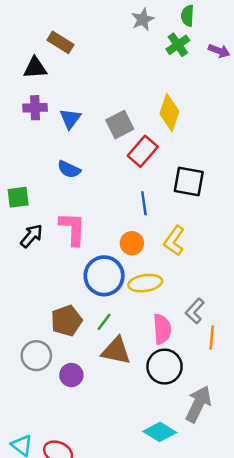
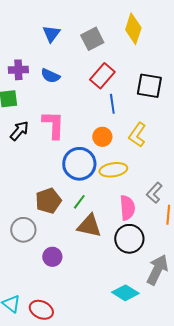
purple cross: (35, 108) -> (18, 70), moved
red rectangle: (143, 151) -> (102, 76), moved
purple circle: (71, 375) -> (52, 257), moved

